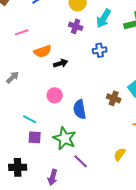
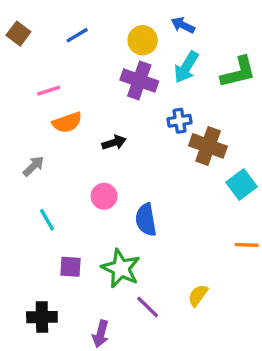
purple cross: (76, 26) -> (139, 81), size x1.5
orange semicircle: (43, 51) -> (67, 122), moved
brown cross: (114, 98) -> (208, 146), moved, size x1.5
cyan line: (30, 119) -> (47, 220), moved, turned 32
yellow semicircle: (120, 154) -> (198, 295), moved

